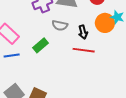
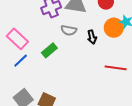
red line: (84, 50) -> (116, 68), moved
blue line: (12, 56) -> (21, 61), turned -35

